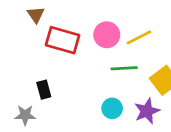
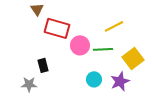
pink circle: (107, 35) -> (80, 45), moved

